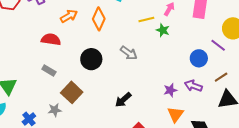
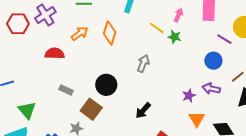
yellow line: (146, 19) -> (157, 28), turned 56
red semicircle: (51, 39) -> (55, 53), moved
purple line: (218, 45) -> (224, 39), moved
gray arrow: (129, 53) -> (143, 63), turned -96
black circle: (91, 59) -> (106, 85), moved

